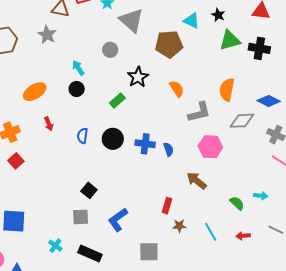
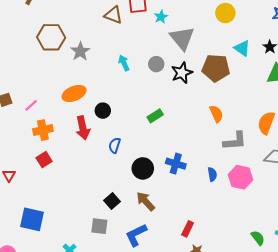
gray star: (47, 35) -> (80, 51), moved
cyan arrow: (78, 68) -> (124, 63), moved
black star: (138, 77) -> (182, 73), moved
black circle: (77, 89) -> (103, 111), moved
red arrow: (49, 124) -> (83, 128), size x1.6
black circle: (113, 139) -> (143, 168), moved
blue semicircle: (169, 149) -> (212, 174), moved
brown arrow: (197, 181) -> (146, 201), moved

